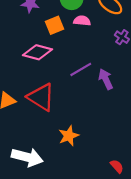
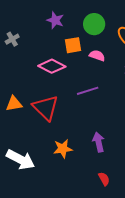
pink semicircle: (82, 21) -> (97, 56), moved
purple arrow: (106, 79) -> (99, 142), moved
red semicircle: (117, 166) -> (104, 179), moved

